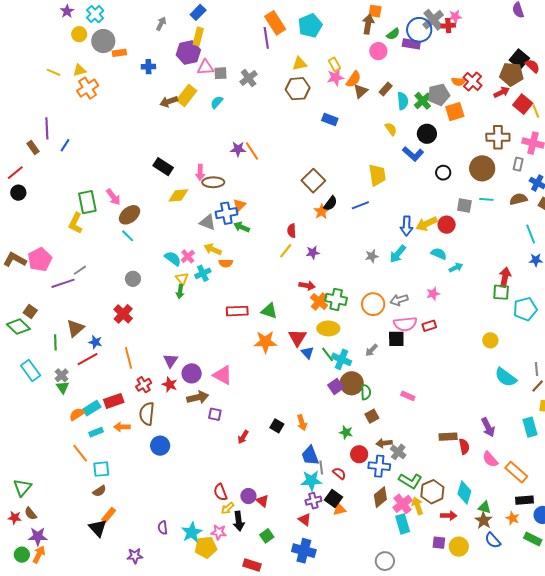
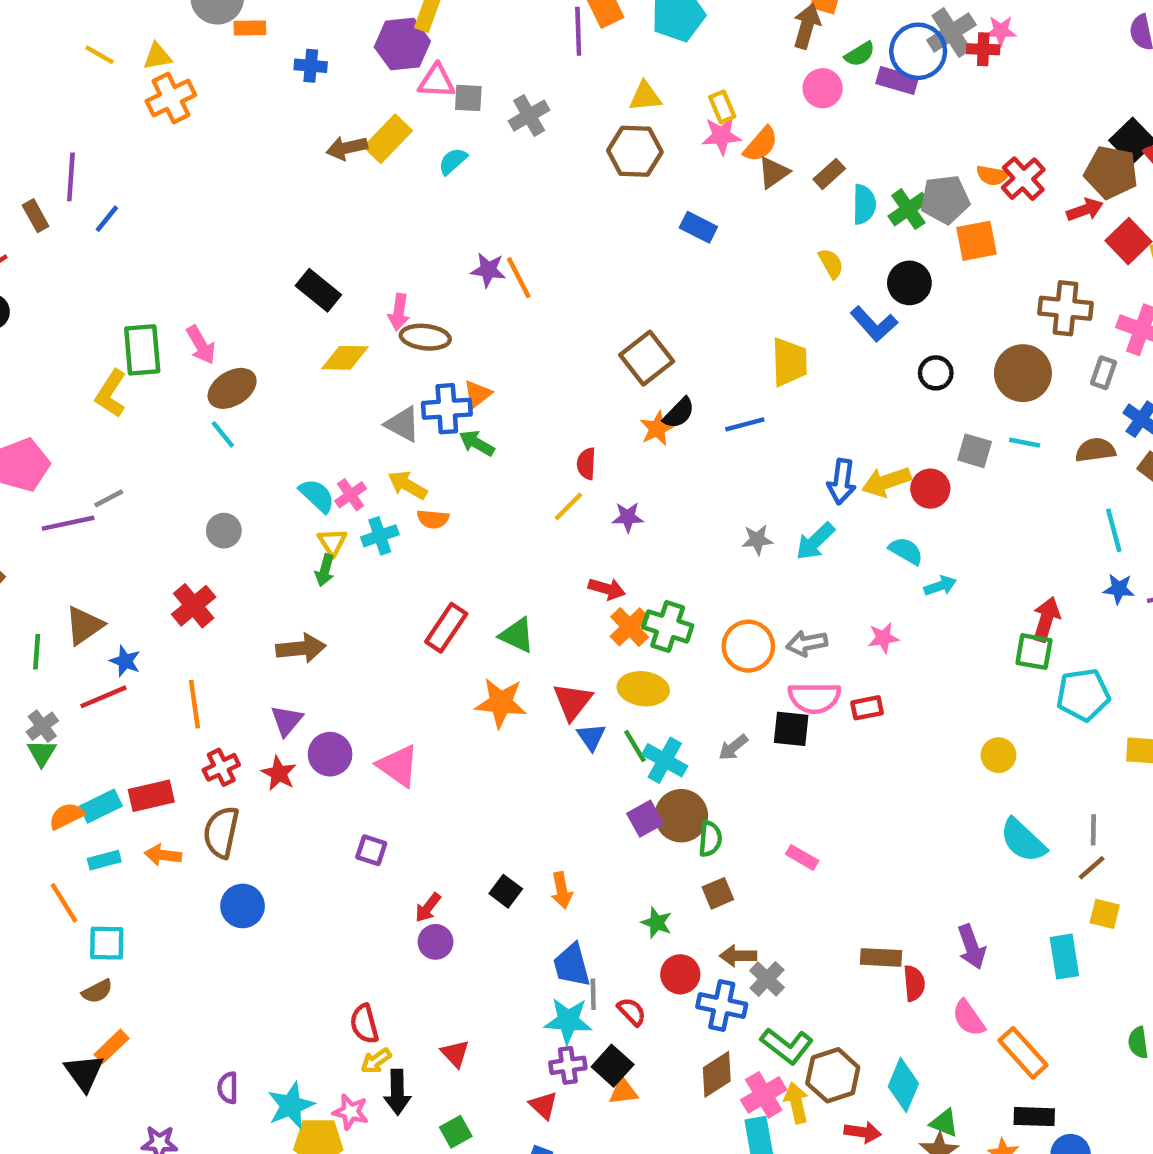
red rectangle: (237, 311) -> (446, 628), turned -60
brown arrow: (198, 397) -> (301, 648), moved
purple circle: (248, 496) -> (436, 942), moved

